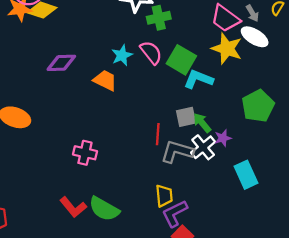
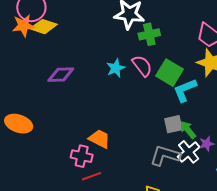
cyan L-shape: (198, 79) -> (185, 90), turned -44
orange trapezoid: (105, 80) -> (99, 139), moved
red line: (158, 134) -> (92, 176), moved, turned 66

